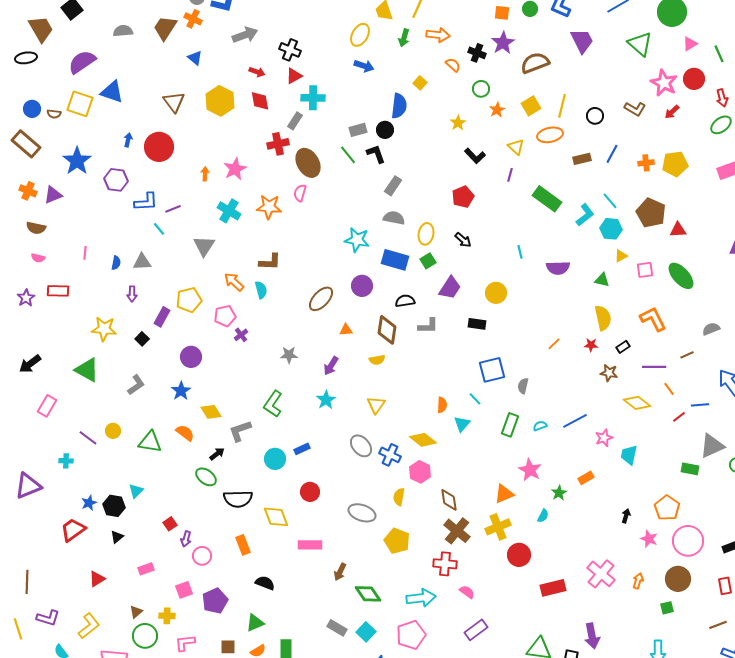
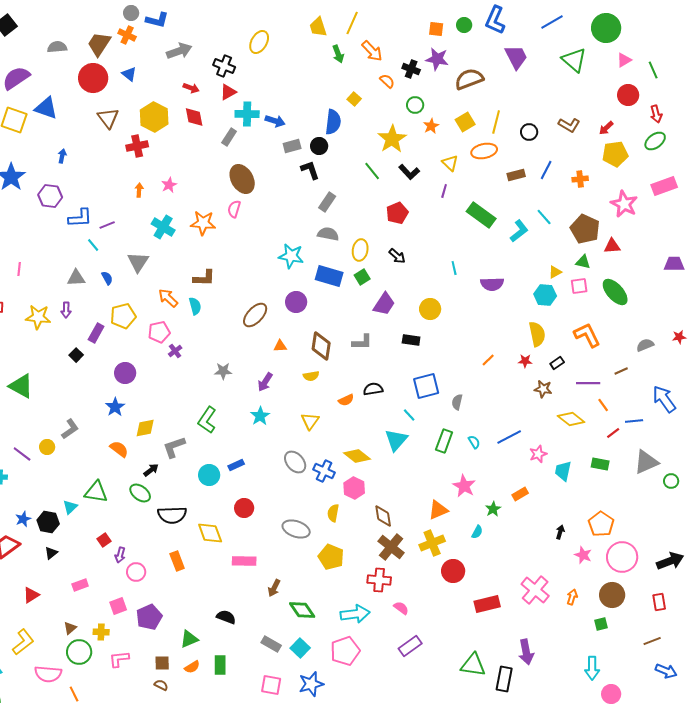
yellow ellipse: (360, 35) -> (259, 42), moved
orange arrow: (438, 35) -> (372, 51), turned 40
green arrow: (404, 38) -> (338, 54), turned -36
purple star: (503, 43) -> (437, 59), turned -30
blue arrow: (364, 66) -> (275, 121), moved
pink star: (664, 83) -> (624, 204), moved
yellow star: (458, 123) -> (392, 139), size x1.8
red cross: (278, 144) -> (137, 146), moved
red circle: (159, 147) -> (93, 78), moved
green line: (348, 155) -> (372, 171), moved
yellow pentagon: (675, 164) -> (615, 154), moved
pink star: (235, 169) -> (169, 185), size x0.7
cyan hexagon: (611, 229) -> (545, 295), moved
blue semicircle: (116, 263) -> (107, 278), moved, turned -40
green triangle: (602, 280) -> (583, 262), moved
black semicircle: (405, 301) -> (373, 389), moved
yellow star: (104, 329) -> (38, 317), moved
gray L-shape: (136, 385) -> (70, 429), moved
orange semicircle: (442, 405) -> (346, 400), moved, turned 63
yellow diamond: (211, 412) -> (145, 428), turned -70
cyan triangle: (462, 424) -> (396, 440), size x1.4
cyan semicircle: (540, 426) -> (474, 442), turned 80
green triangle: (150, 442) -> (96, 492), moved
green rectangle: (690, 469) -> (600, 464), moved
black semicircle: (265, 583) -> (226, 617), moved

